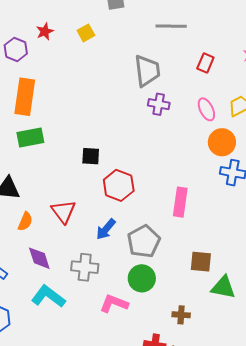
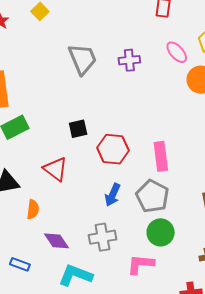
gray trapezoid: (147, 71) -> (83, 59), moved
pink rectangle: (180, 202) -> (161, 156), moved
red triangle: (64, 212) -> (55, 169), moved

